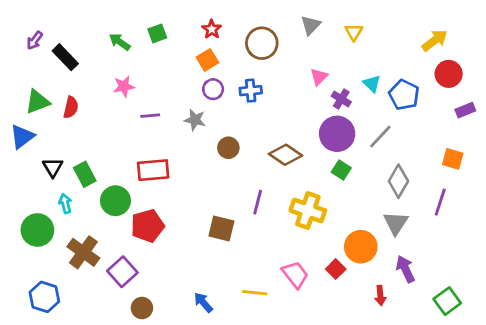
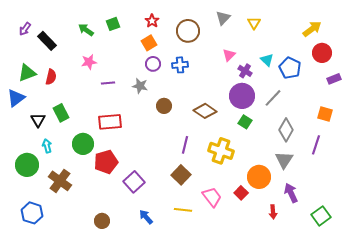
green rectangle: (85, 174) -> (61, 113), moved
brown square: (221, 229) -> (181, 175), moved, turned 30
purple square: (122, 272) -> (134, 182), moved

